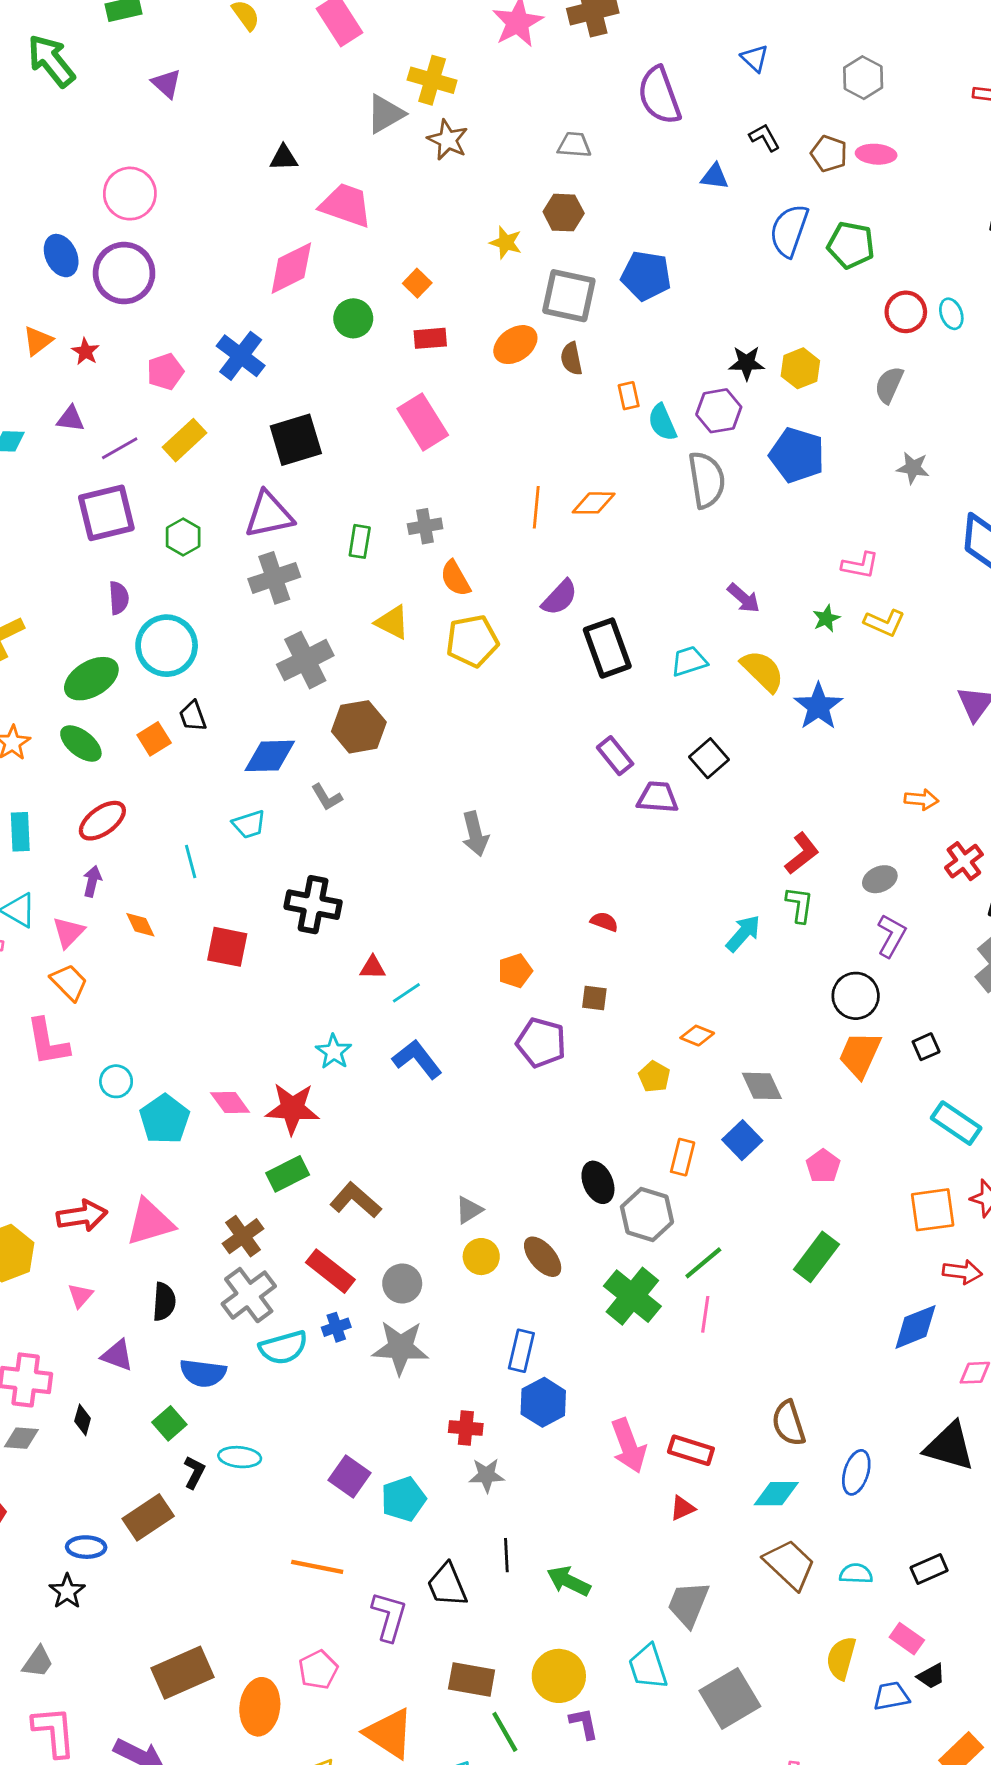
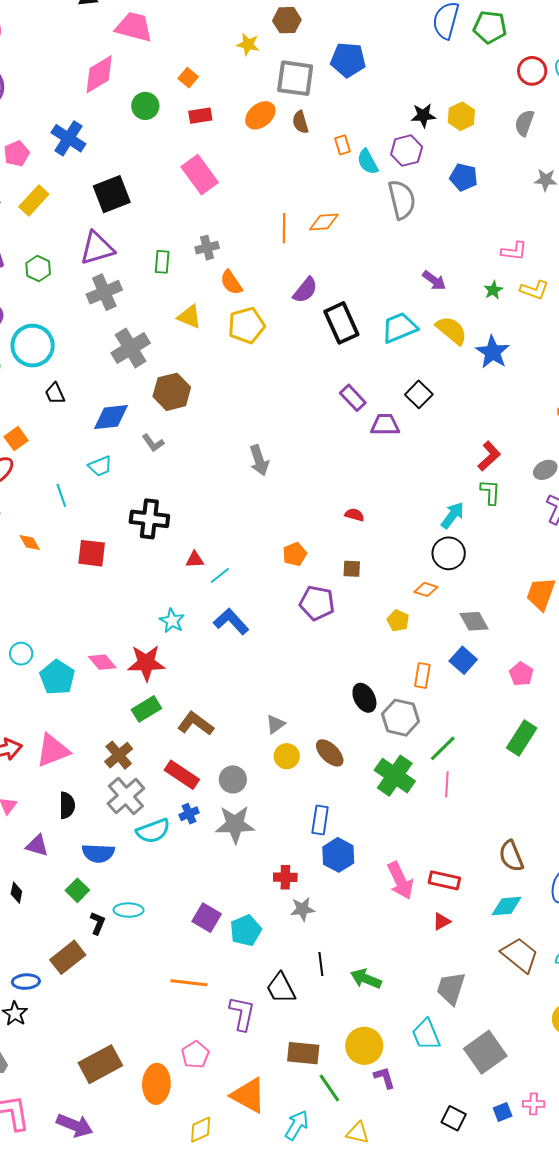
blue pentagon: (797, 455) -> (464, 177), size x0.7
cyan trapezoid: (689, 661) -> (399, 328), size x1.4
orange square: (154, 739) -> (16, 439), moved
black circle: (856, 996) -> (449, 553), moved

